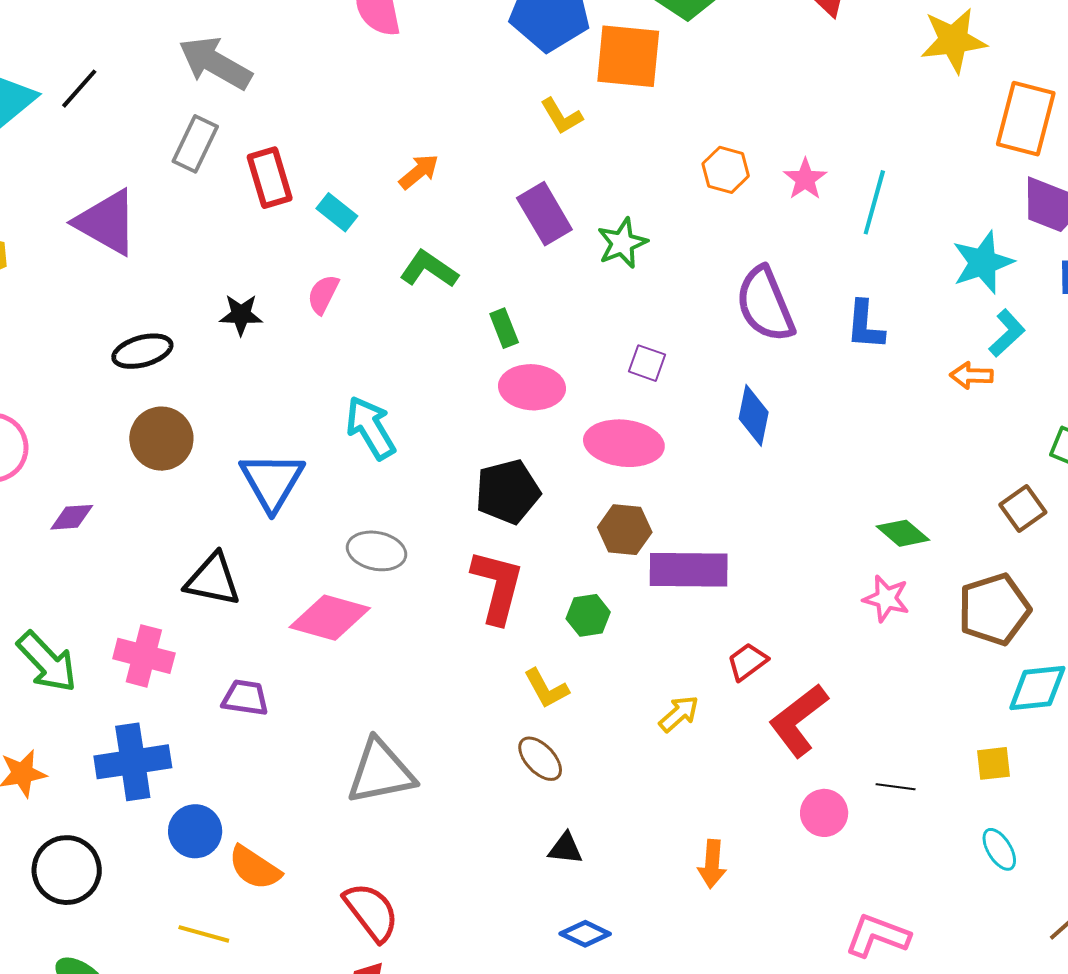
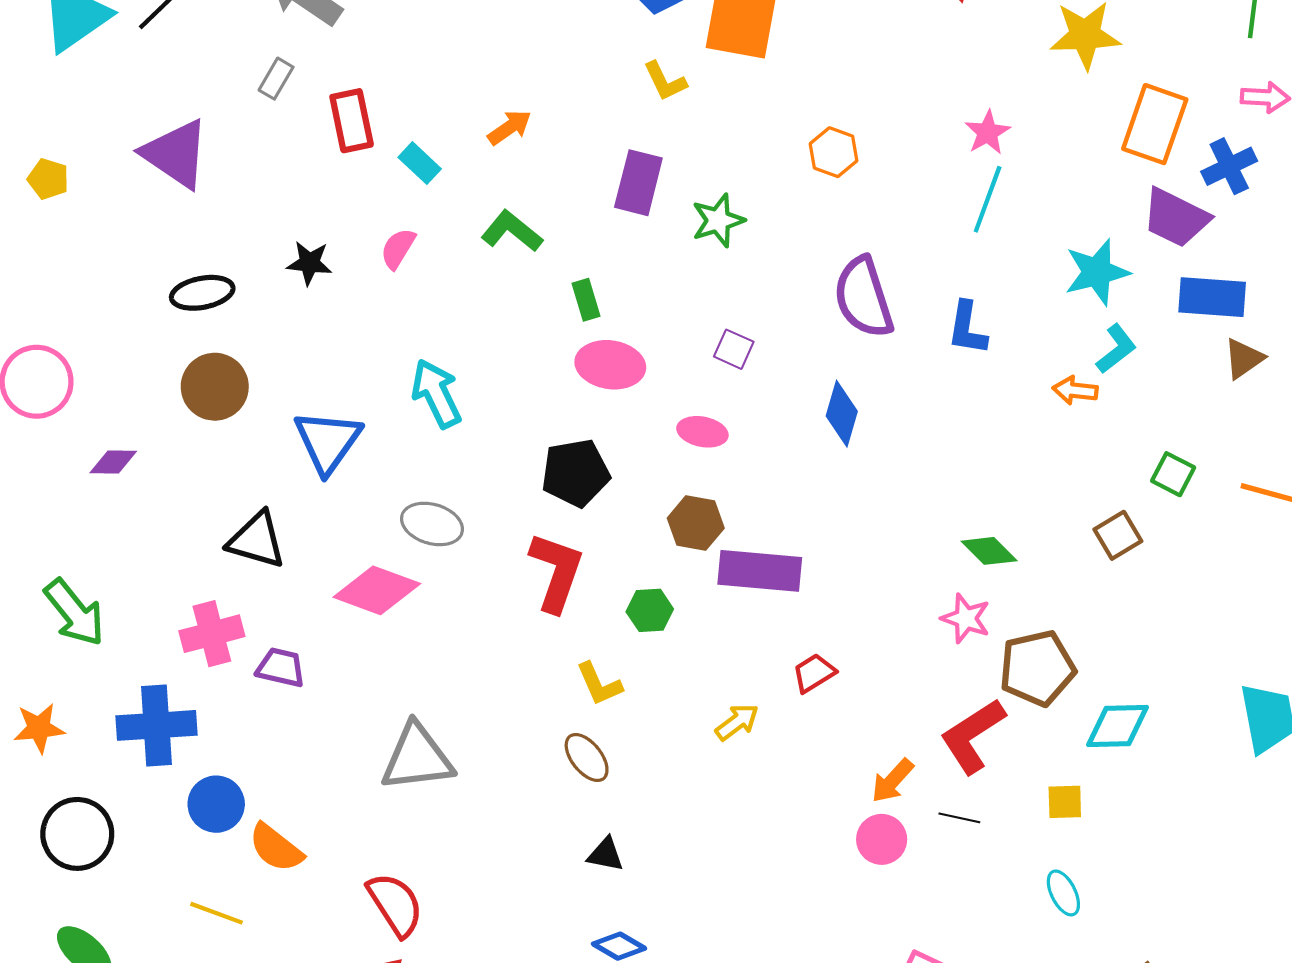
gray rectangle: (195, 144) -> (276, 79), size x0.7
pink star: (805, 179) -> (988, 133), moved
purple rectangle: (544, 214) -> (638, 183), turned 40
pink ellipse: (624, 443) -> (702, 432), size x0.6
brown pentagon: (994, 609) -> (1037, 668), moved
pink cross: (144, 656) -> (212, 634), moved, turned -34
red L-shape: (798, 720) -> (973, 736), moved
orange arrow: (712, 864) -> (892, 781), moved, turned 33

